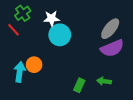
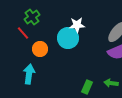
white star: (52, 18) -> (77, 25), moved
orange circle: (34, 65) -> (40, 49), moved

